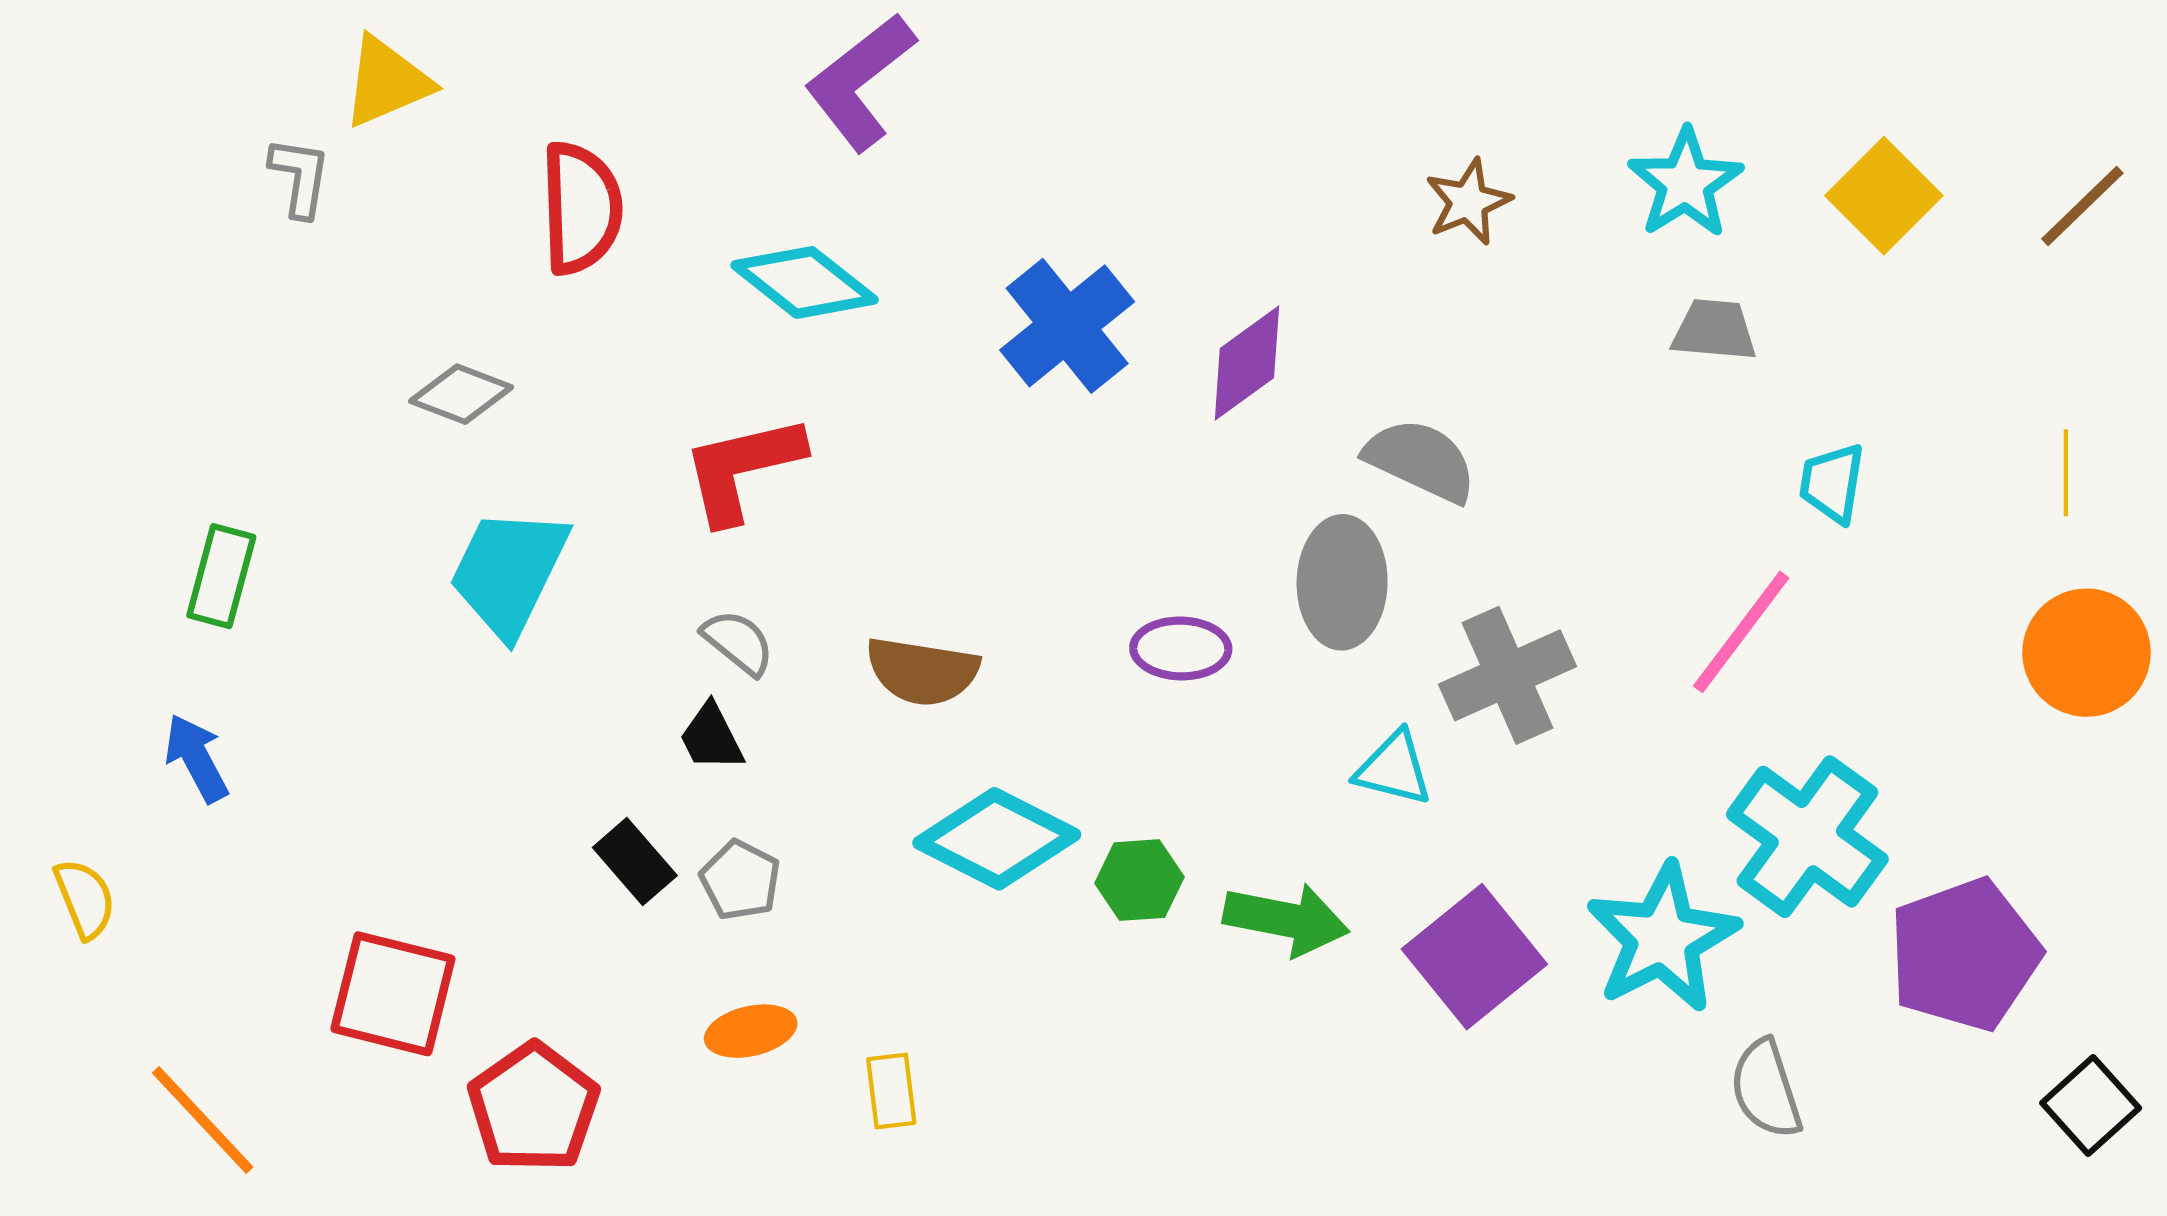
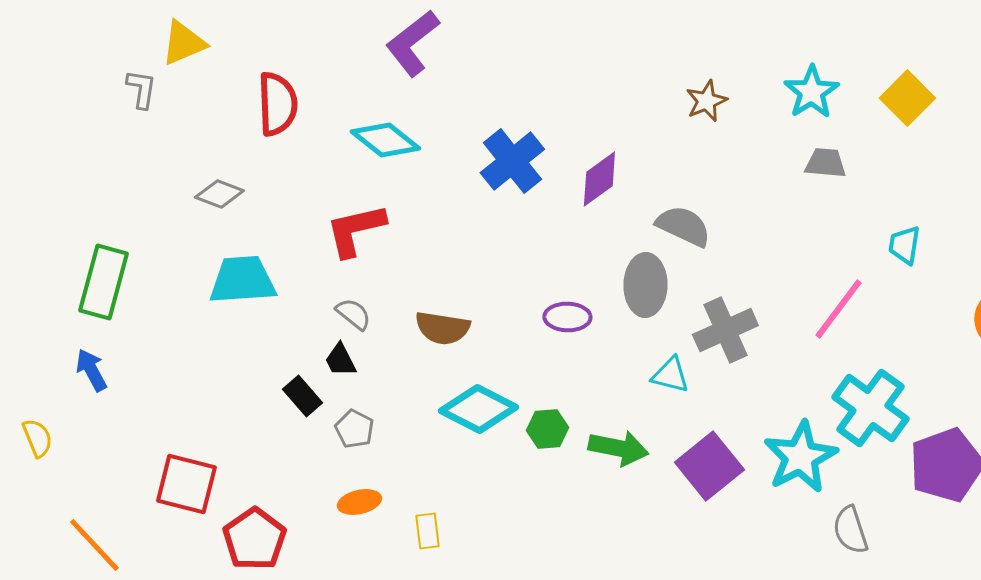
cyan trapezoid: (1832, 483) -> (904, 245), moved
cyan trapezoid: (509, 572) -> (242, 280), turned 60
green rectangle: (221, 576) -> (103, 282), size x1.5
black rectangle: (635, 861) -> (302, 396), moved

